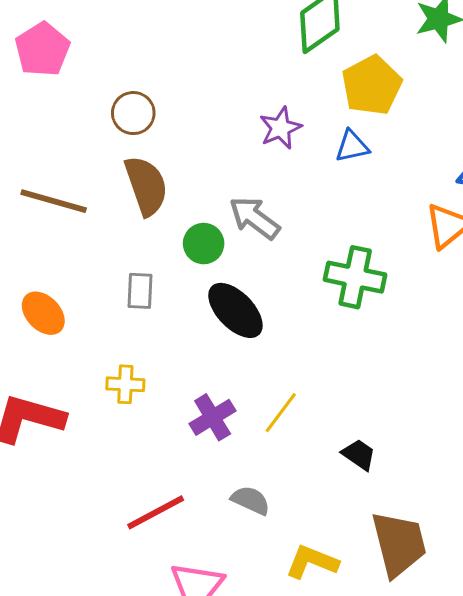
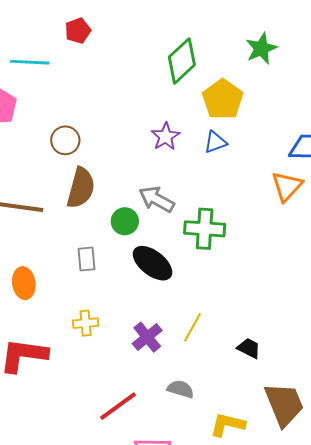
brown semicircle: (146, 186) -> (81, 188), turned 42
green cross: (355, 277) -> (205, 229), moved
orange ellipse: (43, 313) -> (24, 283), turned 44

